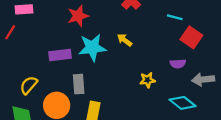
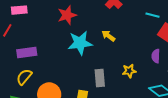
purple rectangle: (60, 55) -> (27, 52), moved
purple semicircle: (178, 64) -> (156, 56), turned 96
gray rectangle: (79, 84) -> (100, 78), moved

